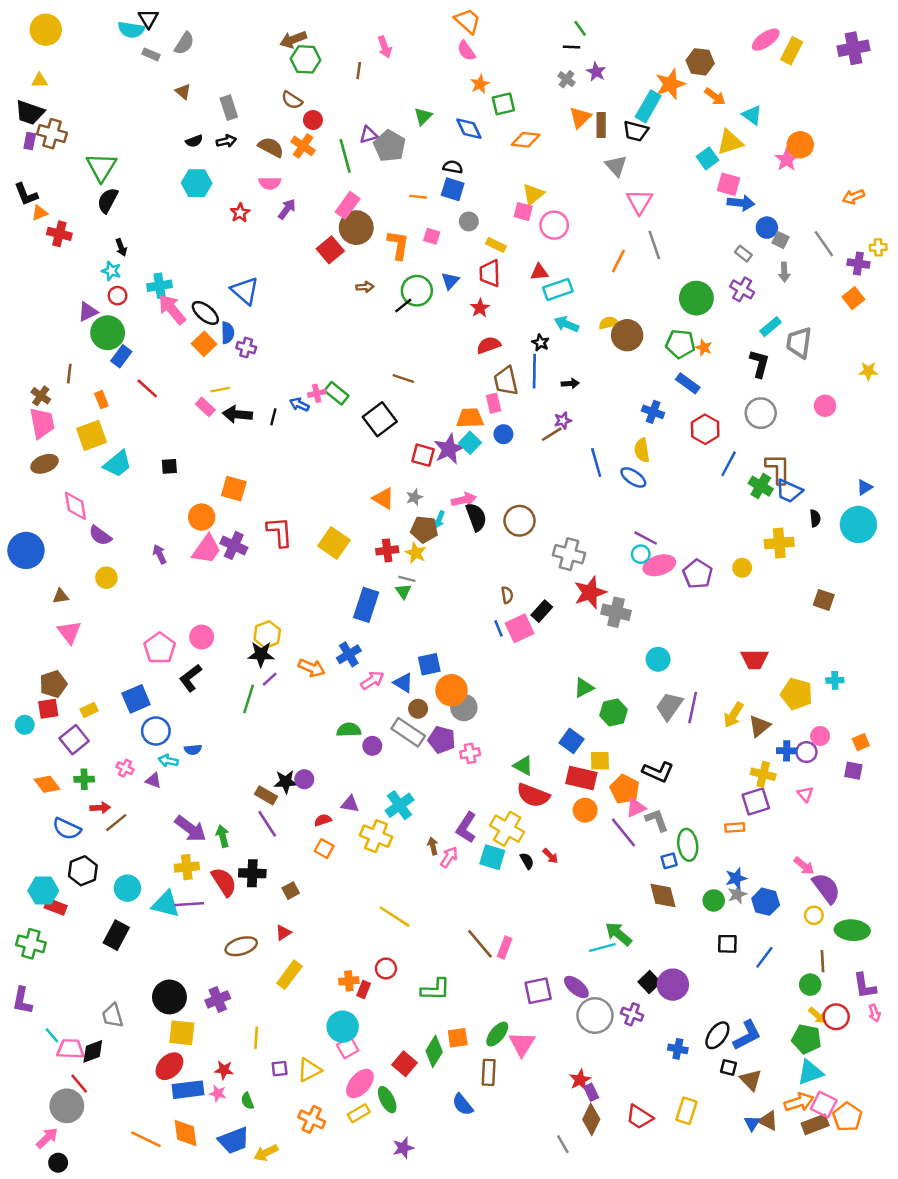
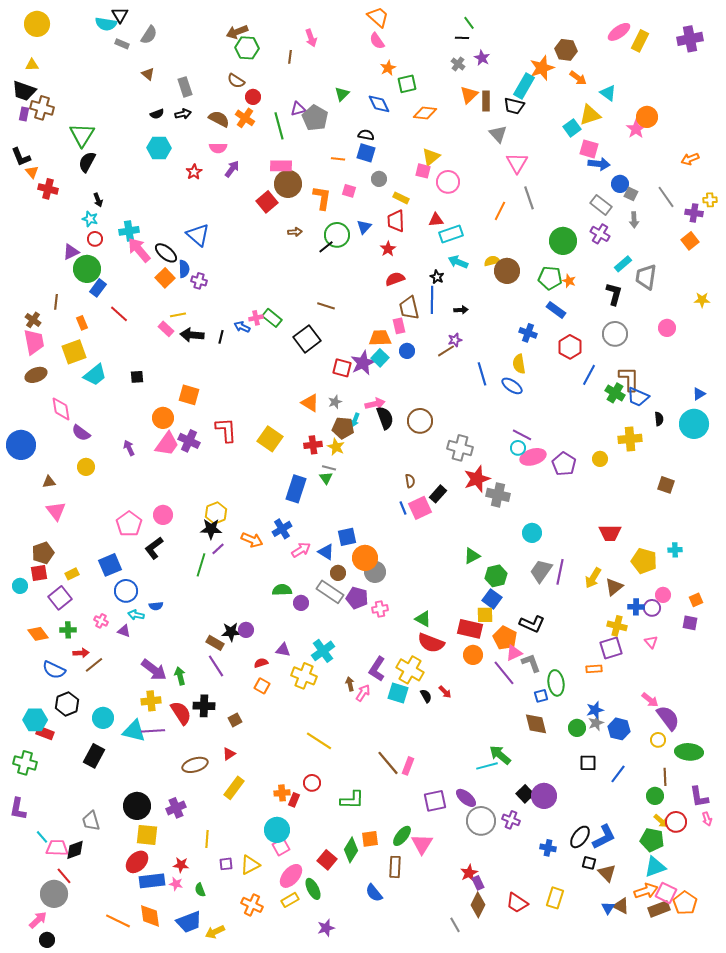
pink rectangle: (348, 205) -> (281, 166), turned 55
orange triangle: (40, 213) -> (32, 172), turned -48
gray rectangle: (743, 254) -> (601, 205), size x1.5
blue square: (571, 741) -> (492, 599), moved

